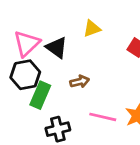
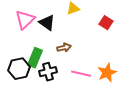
black hexagon: (25, 75) -> (19, 69), moved
black cross: (58, 129) -> (48, 72), moved

